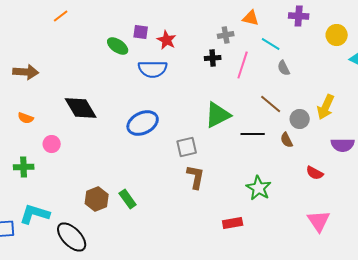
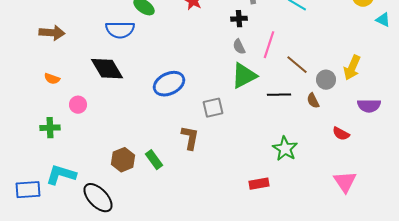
pink line: (243, 65) -> (269, 45), moved
gray semicircle: (284, 68) -> (239, 47), moved
blue semicircle: (153, 69) -> (120, 30), moved
brown L-shape: (196, 177) -> (190, 138), moved

